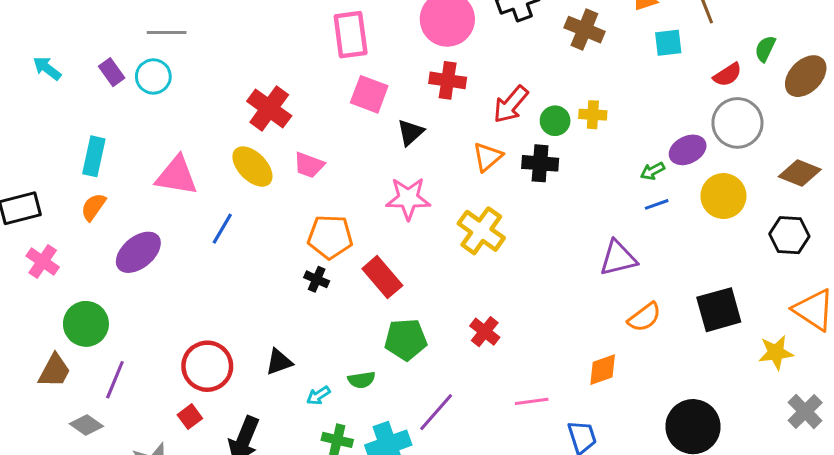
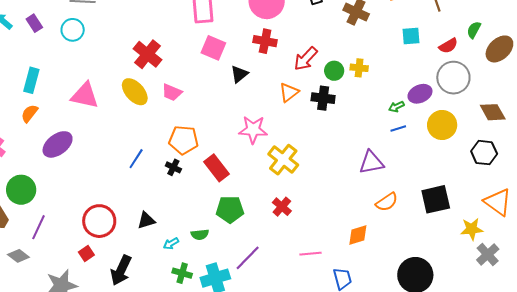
cyan square: (668, 43) -> (411, 36), moved
purple rectangle: (112, 72) -> (34, 23), moved
brown diamond: (800, 173) -> (493, 112), turned 36
pink star: (408, 198) -> (253, 130), moved
blue line: (222, 229) -> (136, 159), moved
yellow cross: (481, 231) -> (283, 160), moved
gray cross: (805, 412) -> (488, 254), moved

